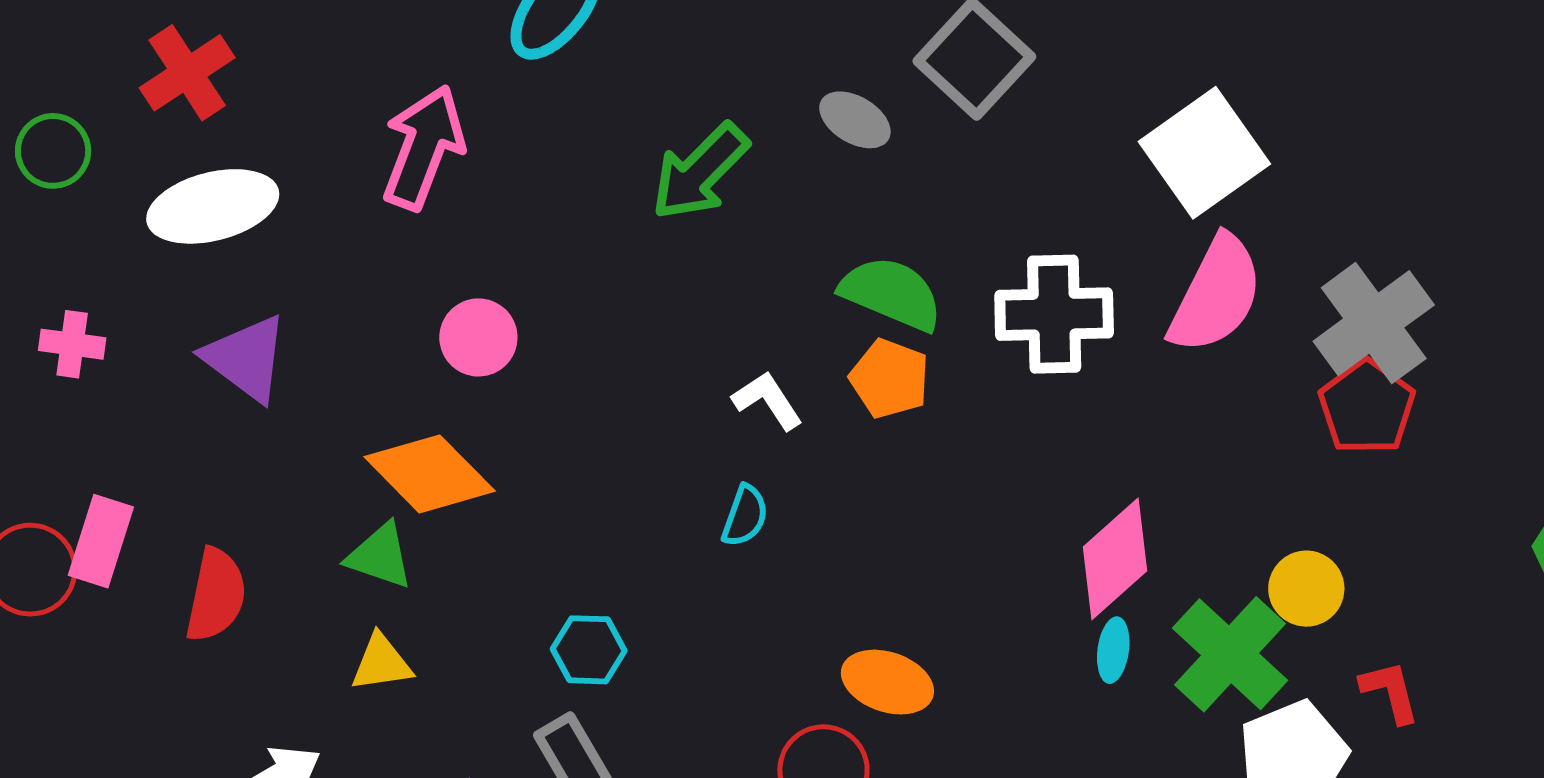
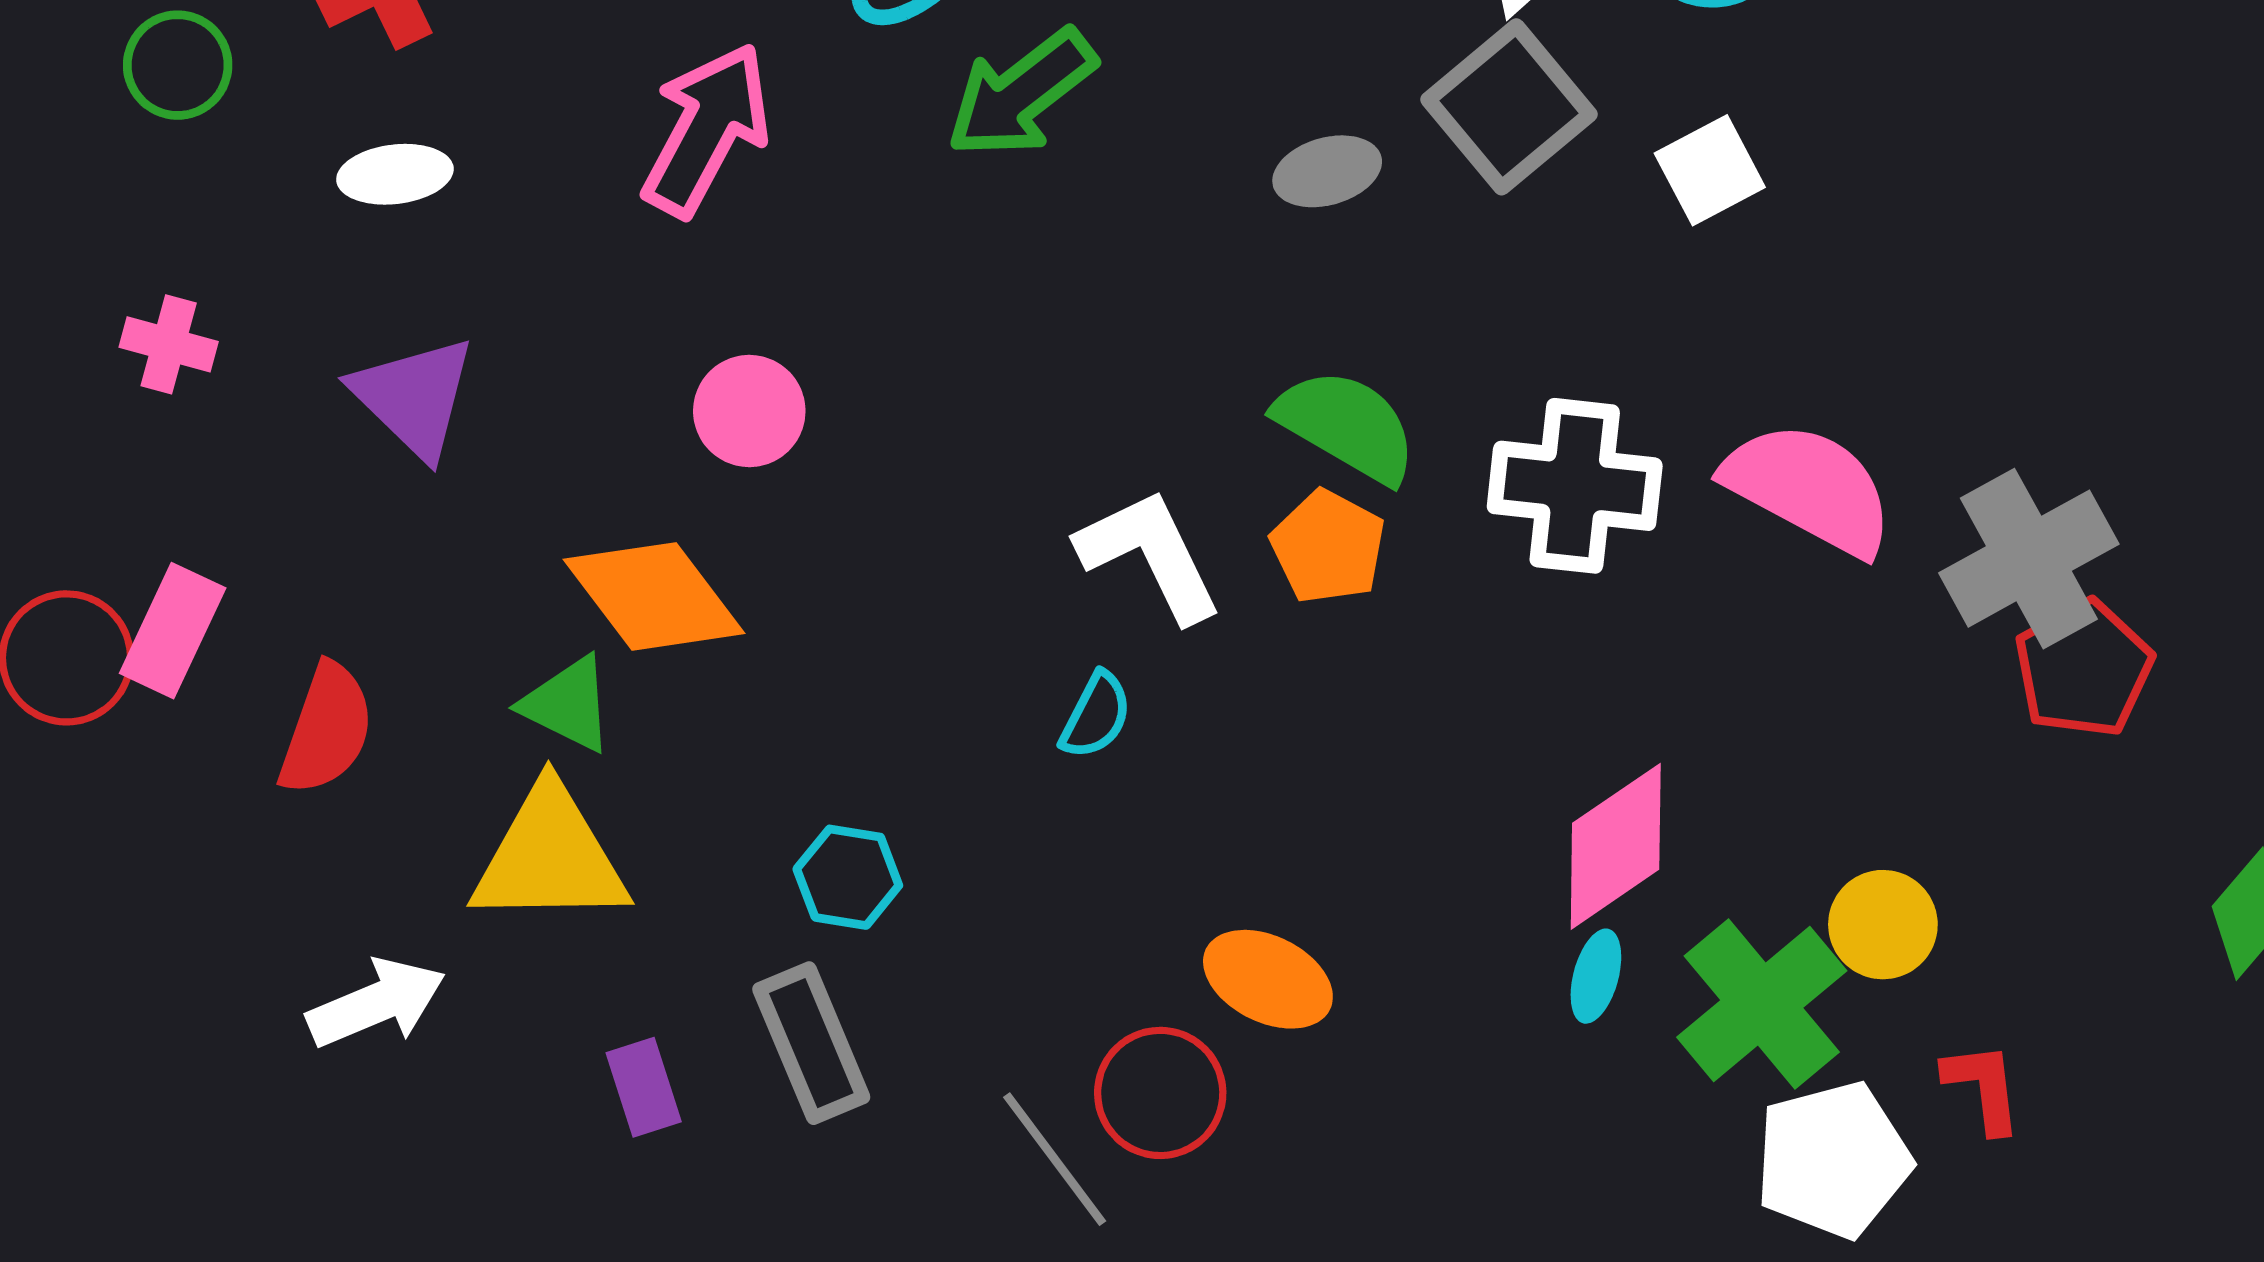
gray ellipse: (855, 120) -> (1327, 171), turned -54
white square: (1204, 153) -> (1710, 170), moved, size x0.6
green arrow: (700, 172) -> (1021, 94), moved
white ellipse: (213, 206) -> (395, 174), size x0.6
pink semicircle: (1216, 295) -> (1809, 488), turned -96
white L-shape: (768, 400) -> (1150, 555), size x1.5
red pentagon: (1367, 407) -> (2084, 669), moved
yellow triangle: (381, 663) -> (550, 857), size x1.8

